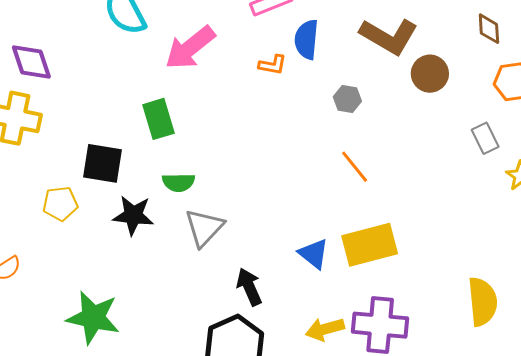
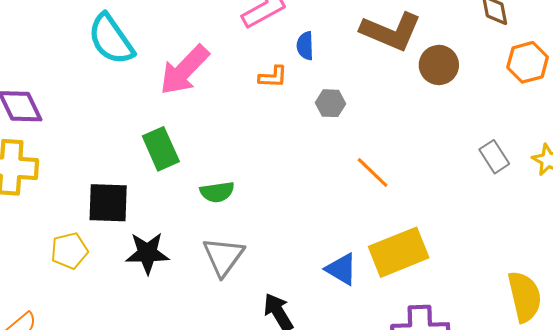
blue semicircle: (307, 39) -> (305, 46), size x0.7
gray hexagon: (347, 99) -> (331, 103), moved
gray rectangle: (485, 138) -> (494, 157), moved
green semicircle: (179, 182) -> (217, 192), moved

